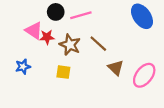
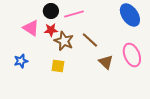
red star: (47, 37) -> (51, 30), moved
pink ellipse: (144, 75) -> (132, 55), moved, turned -60

